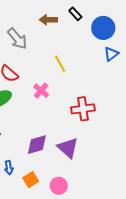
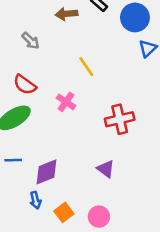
gray arrow: (17, 39) -> (31, 41), size x0.7
purple diamond: (37, 145) -> (46, 172), moved
purple triangle: (68, 148) -> (106, 169), size x0.7

